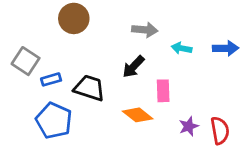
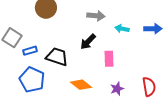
orange diamond: (138, 115) -> (81, 85), moved
purple star: (189, 126) -> (117, 89), moved

